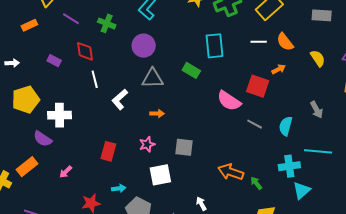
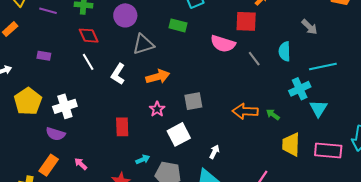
red diamond: (85, 51) -> (89, 36), moved
orange arrow: (157, 114) -> (158, 77), size x1.6
gray line: (255, 124) -> (254, 59), turned 42
pink arrow: (66, 172) -> (81, 164), moved, turned 104
white arrow: (201, 204) -> (214, 152), moved, turned 72

